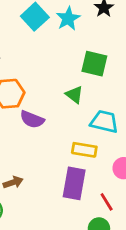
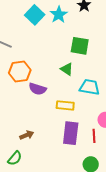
yellow rectangle: (84, 150) -> (65, 105), moved
red line: (107, 202) -> (94, 136), moved, turned 32

